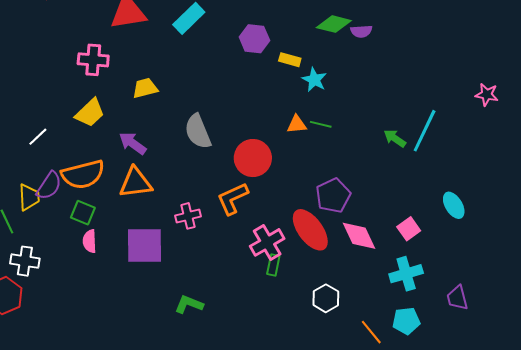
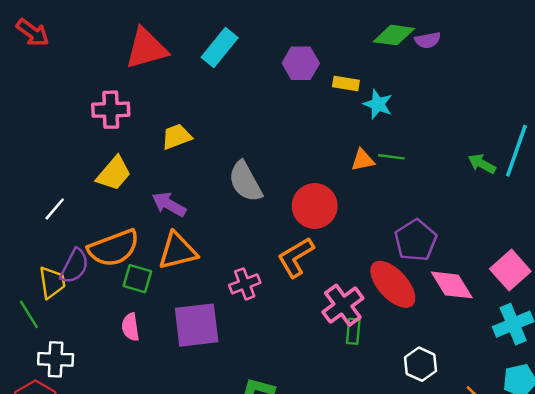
green square: (83, 213) -> (137, 279), moved
pink square: (409, 229) -> (510, 270), size x1.4

